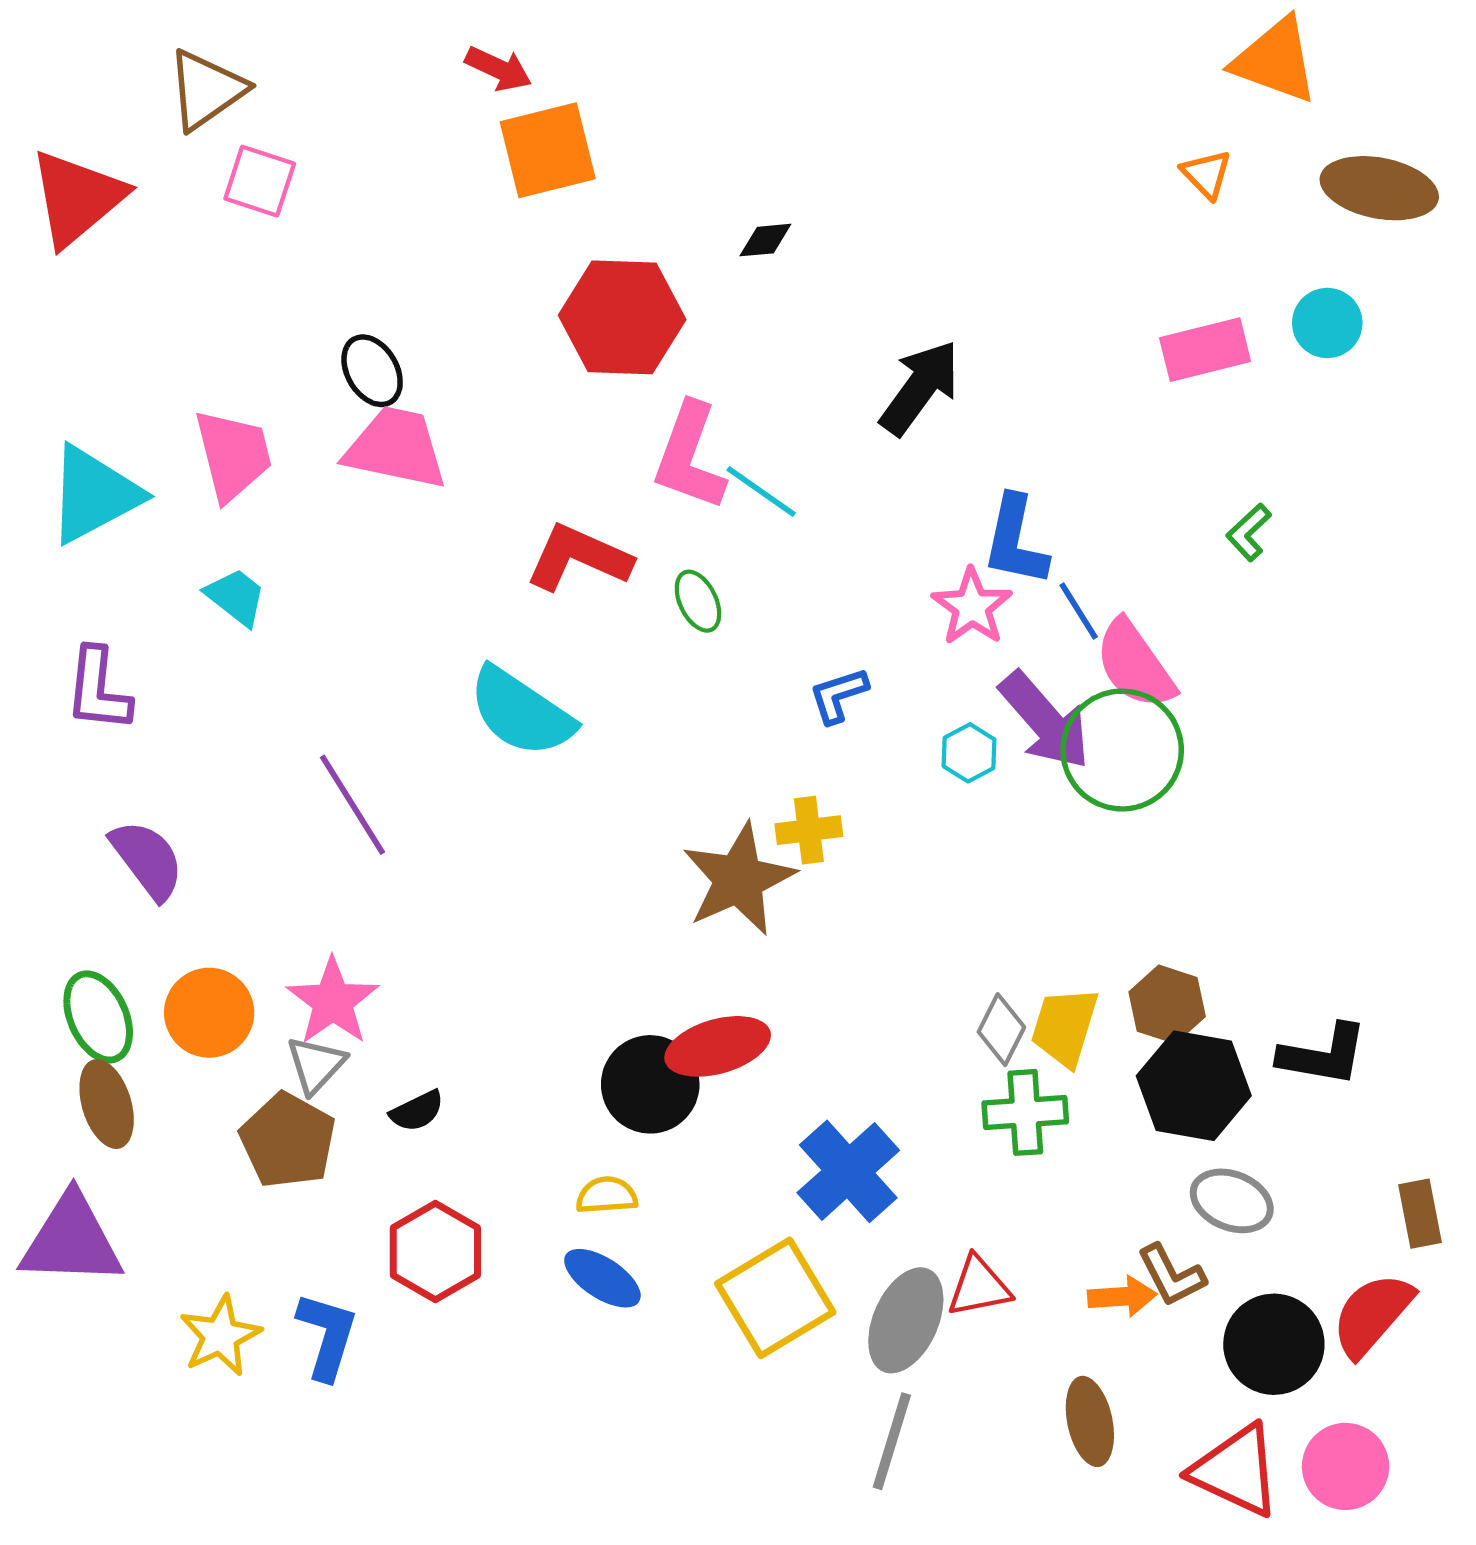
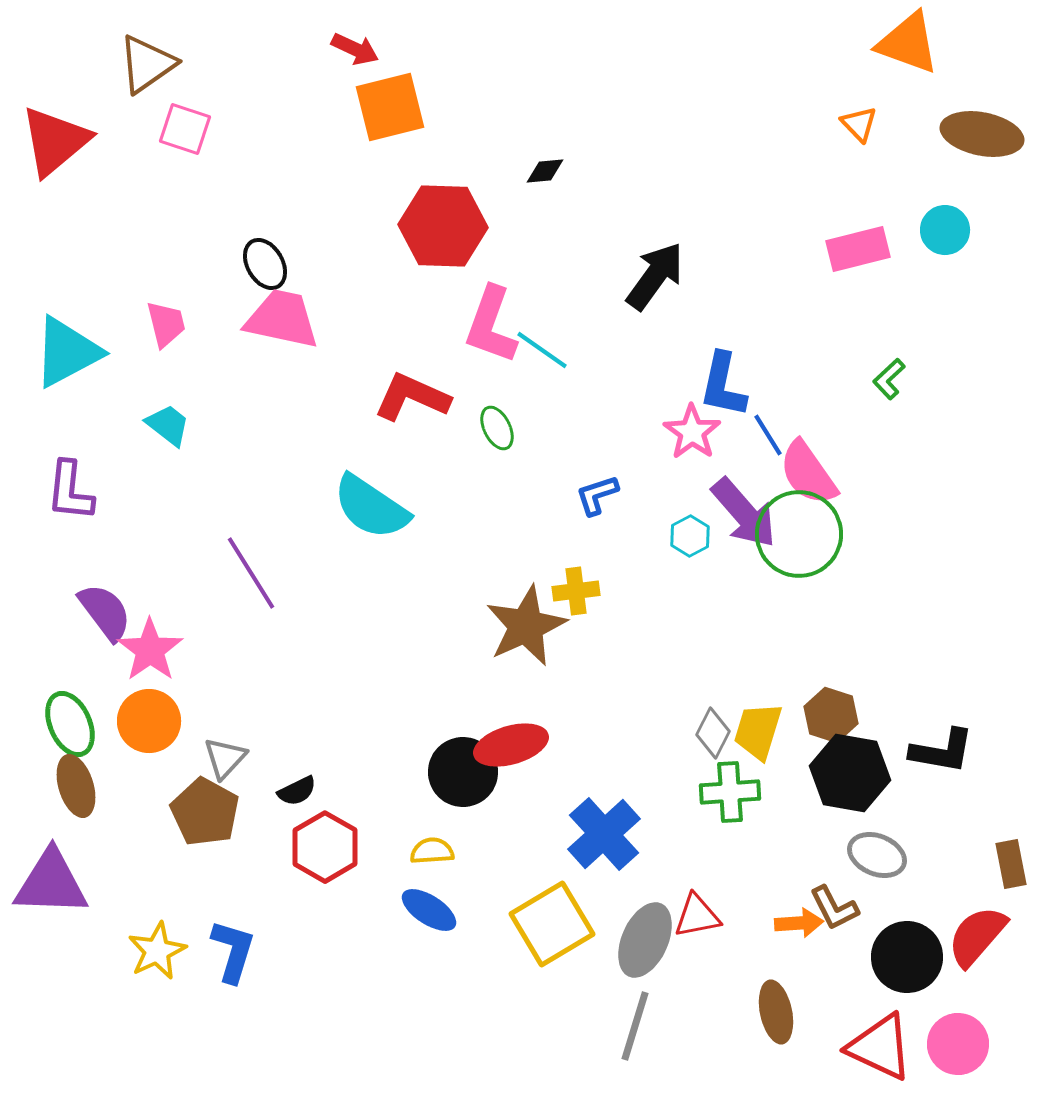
pink trapezoid: (233, 455) -> (166, 324), size x0.7
pink star: (333, 1001) -> (150, 650), moved
red hexagon: (435, 1252) -> (325, 847), moved

